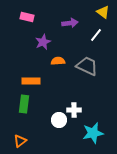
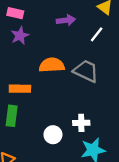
purple star: (43, 42) -> (20, 36), moved
orange semicircle: (58, 61) -> (52, 65), size x1.5
white cross: (74, 110) -> (81, 123), moved

